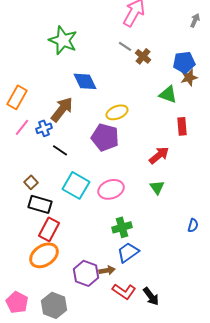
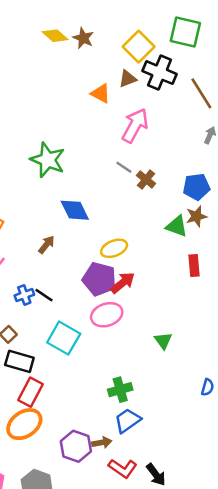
brown star: (189, 77) -> (196, 216), moved
brown arrow: (62, 109) -> (46, 245), size x0.6
blue cross: (44, 128) -> (24, 295), moved
red arrow: (159, 155) -> (123, 283), moved
pink ellipse: (111, 189) -> (107, 315), moved

